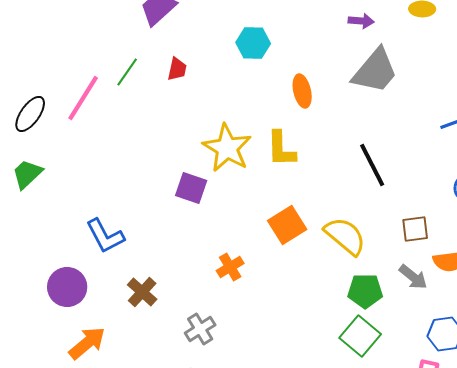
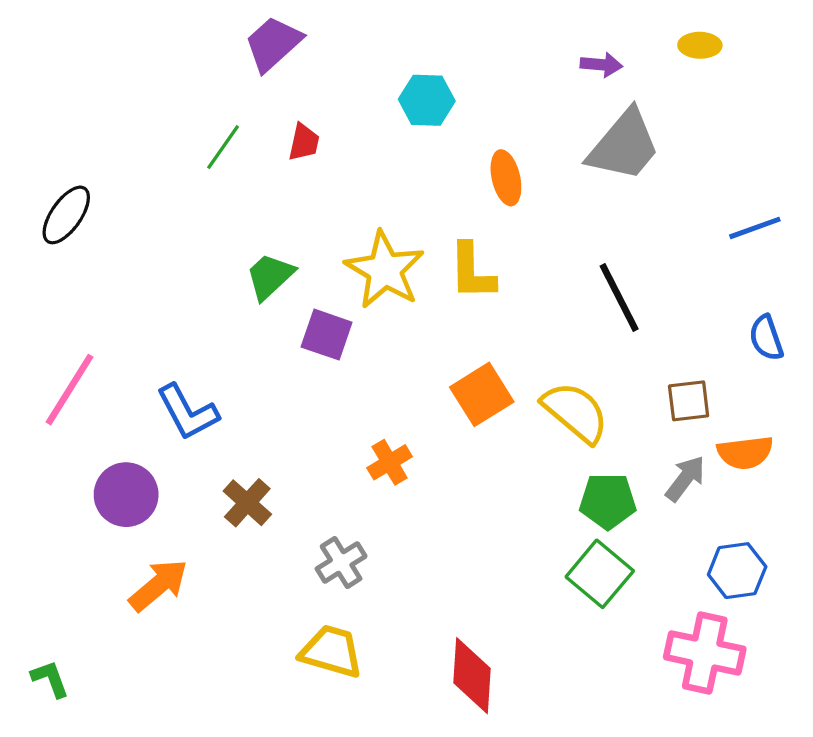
pink line: (83, 98) -> (70, 390), moved
green trapezoid: (27, 174) -> (270, 276), moved
gray arrow: (413, 277) -> (685, 478), turned -92

